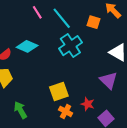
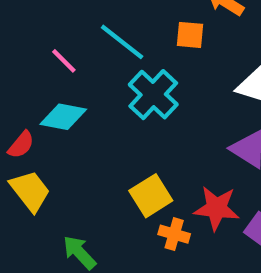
pink line: (37, 12) -> (64, 61), moved
red star: (88, 104) -> (217, 208), size x1.5

